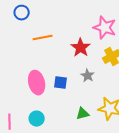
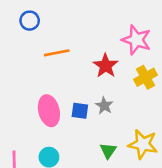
gray star: (88, 76) -> (104, 106), moved
green triangle: (83, 114) -> (108, 151), turned -40

